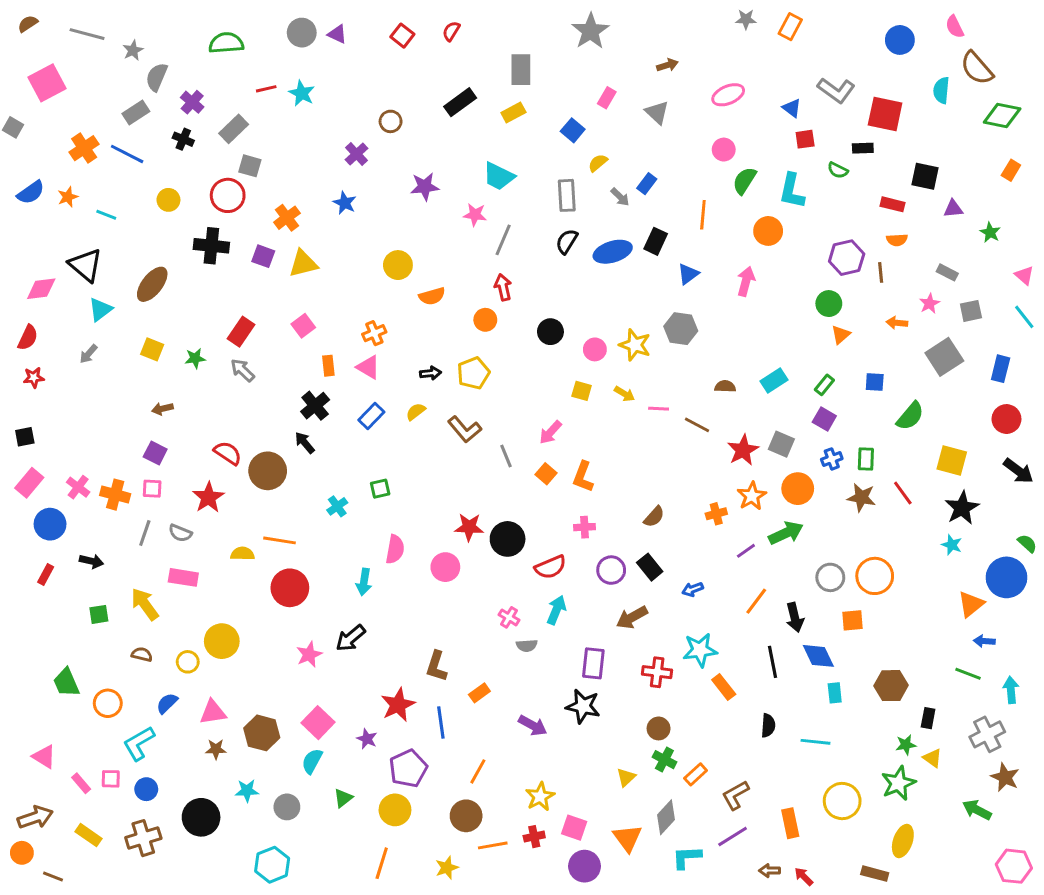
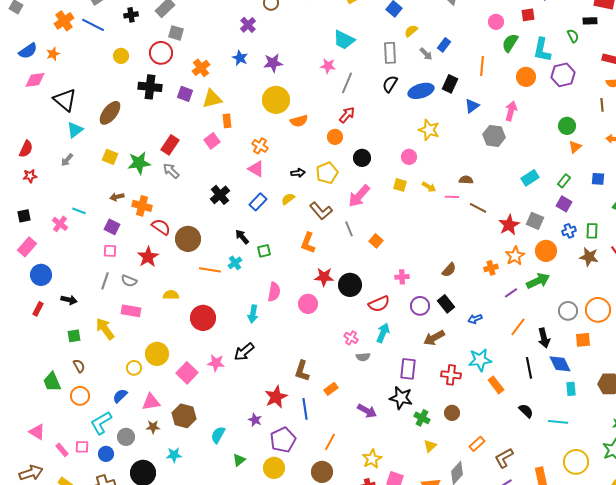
black cross: (183, 139) -> (131, 15), turned -32
red square: (805, 139) -> (528, 15), moved
green semicircle: (838, 170) -> (573, 36), turned -144
purple star: (425, 187) -> (273, 63), moved
cyan line: (106, 215) -> (79, 211), moved
purple hexagon: (847, 258) -> (563, 75), moved
yellow circle: (398, 265) -> (276, 100), size x1.4
red arrow: (503, 287) -> (347, 115), turned 54
pink diamond: (41, 289) -> (35, 80), moved
gray hexagon: (681, 329) -> (494, 136), moved
black circle: (550, 332) -> (362, 158), moved
orange cross: (374, 333) -> (260, 146), turned -35
yellow star: (635, 345) -> (429, 130), moved
green star: (195, 358) -> (139, 163), size x1.6
orange rectangle: (328, 366) -> (227, 121), moved
brown semicircle: (725, 386) -> (466, 180), moved
pink arrow: (550, 432) -> (359, 196), moved, size x1.4
black arrow: (305, 443) -> (242, 237), moved
orange L-shape: (583, 477) -> (308, 243), moved
pink cross: (78, 487) -> (60, 224), moved
orange cross: (115, 495) -> (142, 206), moved
orange line: (280, 540) -> (210, 270), moved
brown semicircle: (142, 654) -> (79, 366), moved, turned 48
pink star: (309, 654) -> (216, 363), turned 30
pink square: (318, 723) -> (187, 373), moved
black semicircle: (768, 725) -> (526, 411), turned -49
green cross: (664, 760) -> (422, 418), moved
gray circle: (287, 807) -> (126, 437), moved

